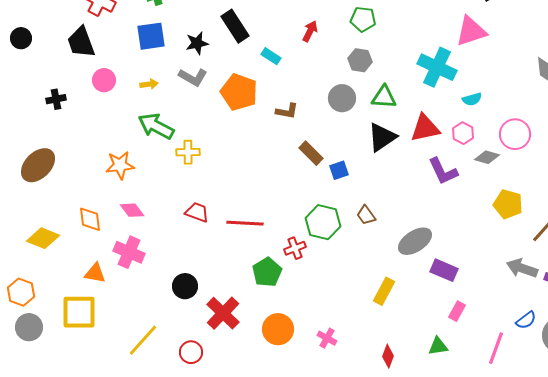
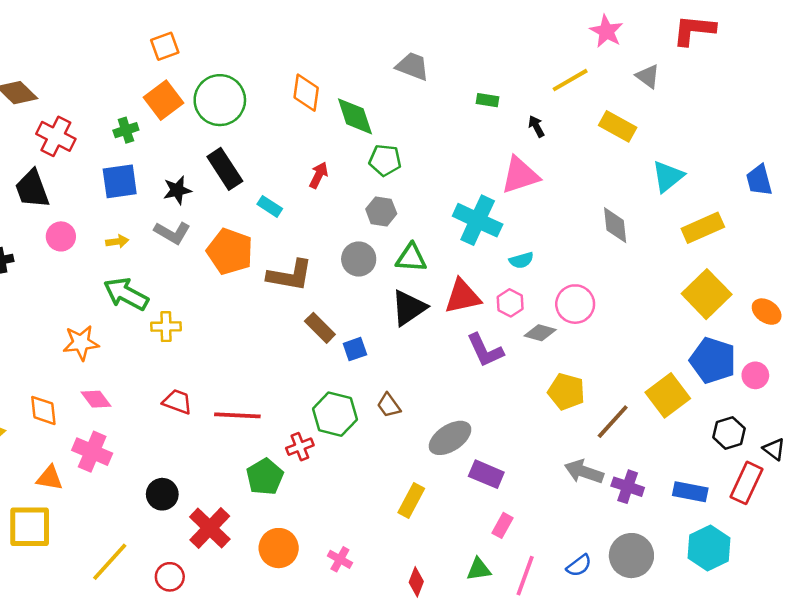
brown L-shape: (287, 111) -> (290, 275), size x1.6
blue semicircle: (526, 320) -> (579, 566), moved
pink line: (496, 348) -> (525, 576), moved

